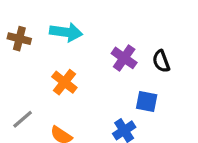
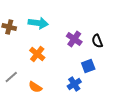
blue square: (147, 101) -> (88, 66), turned -32

